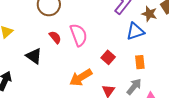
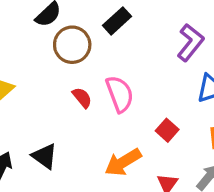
black triangle: (34, 56) -> (45, 156), moved

